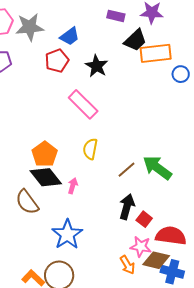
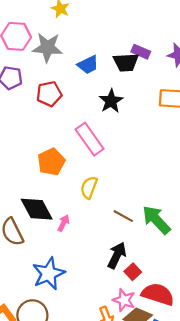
black trapezoid: (135, 40) -> (126, 62), moved, turned 30
red pentagon: (57, 61) -> (49, 94), moved
orange pentagon: (45, 154) -> (51, 162), moved
brown line: (126, 170) -> (123, 216), turned 60

